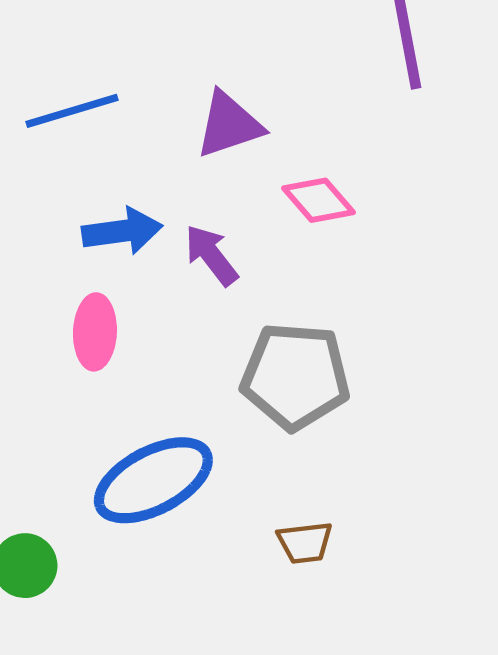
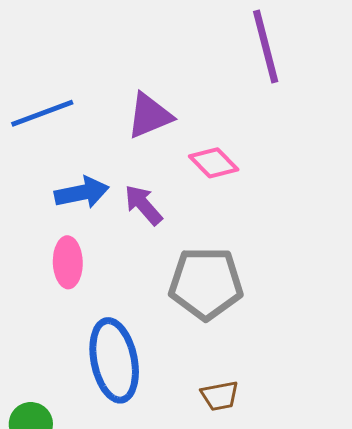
blue ellipse: (153, 480) -> (114, 360), turned -70

